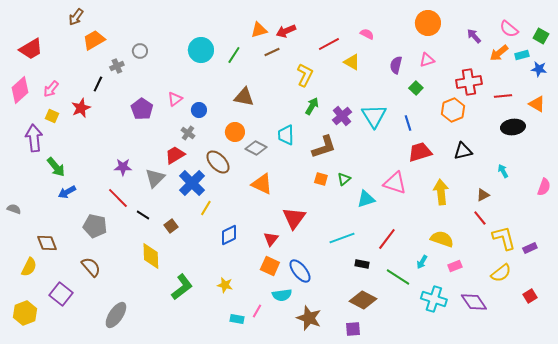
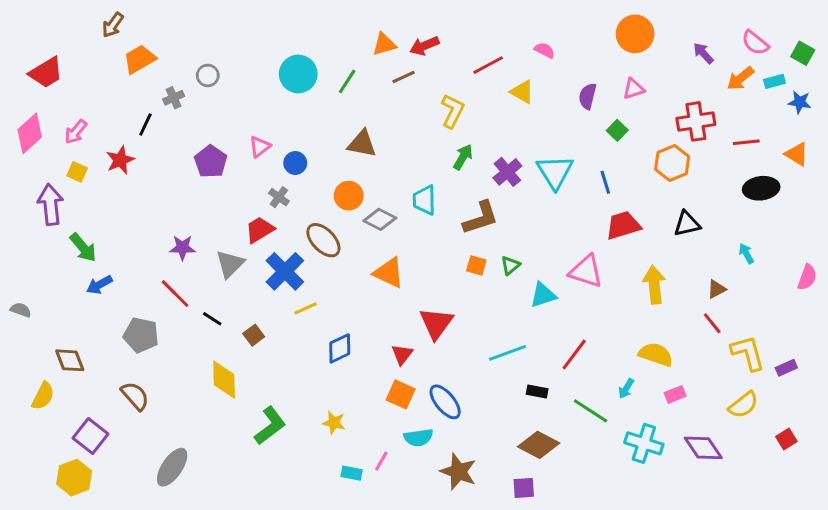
yellow line: (206, 208) -> (306, 308), turned 35
yellow hexagon: (25, 313) -> (74, 478), moved

